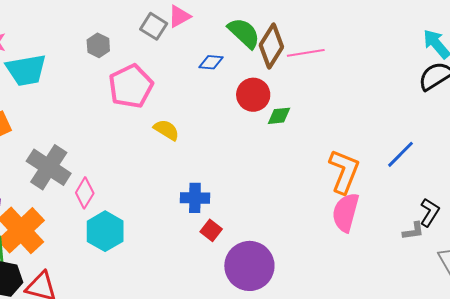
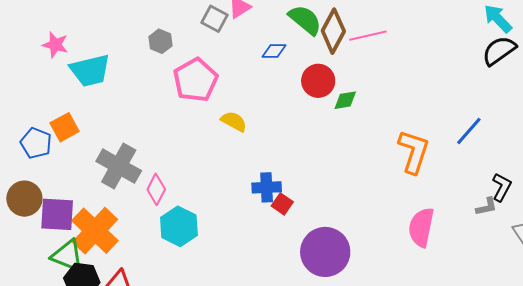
pink semicircle: (346, 212) -> (421, 227), moved
red square: (211, 230) -> (282, 204), moved

